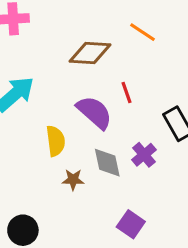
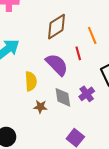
orange line: (142, 32) -> (92, 35), moved, turned 30
brown diamond: (90, 53) -> (57, 27), turned -40

